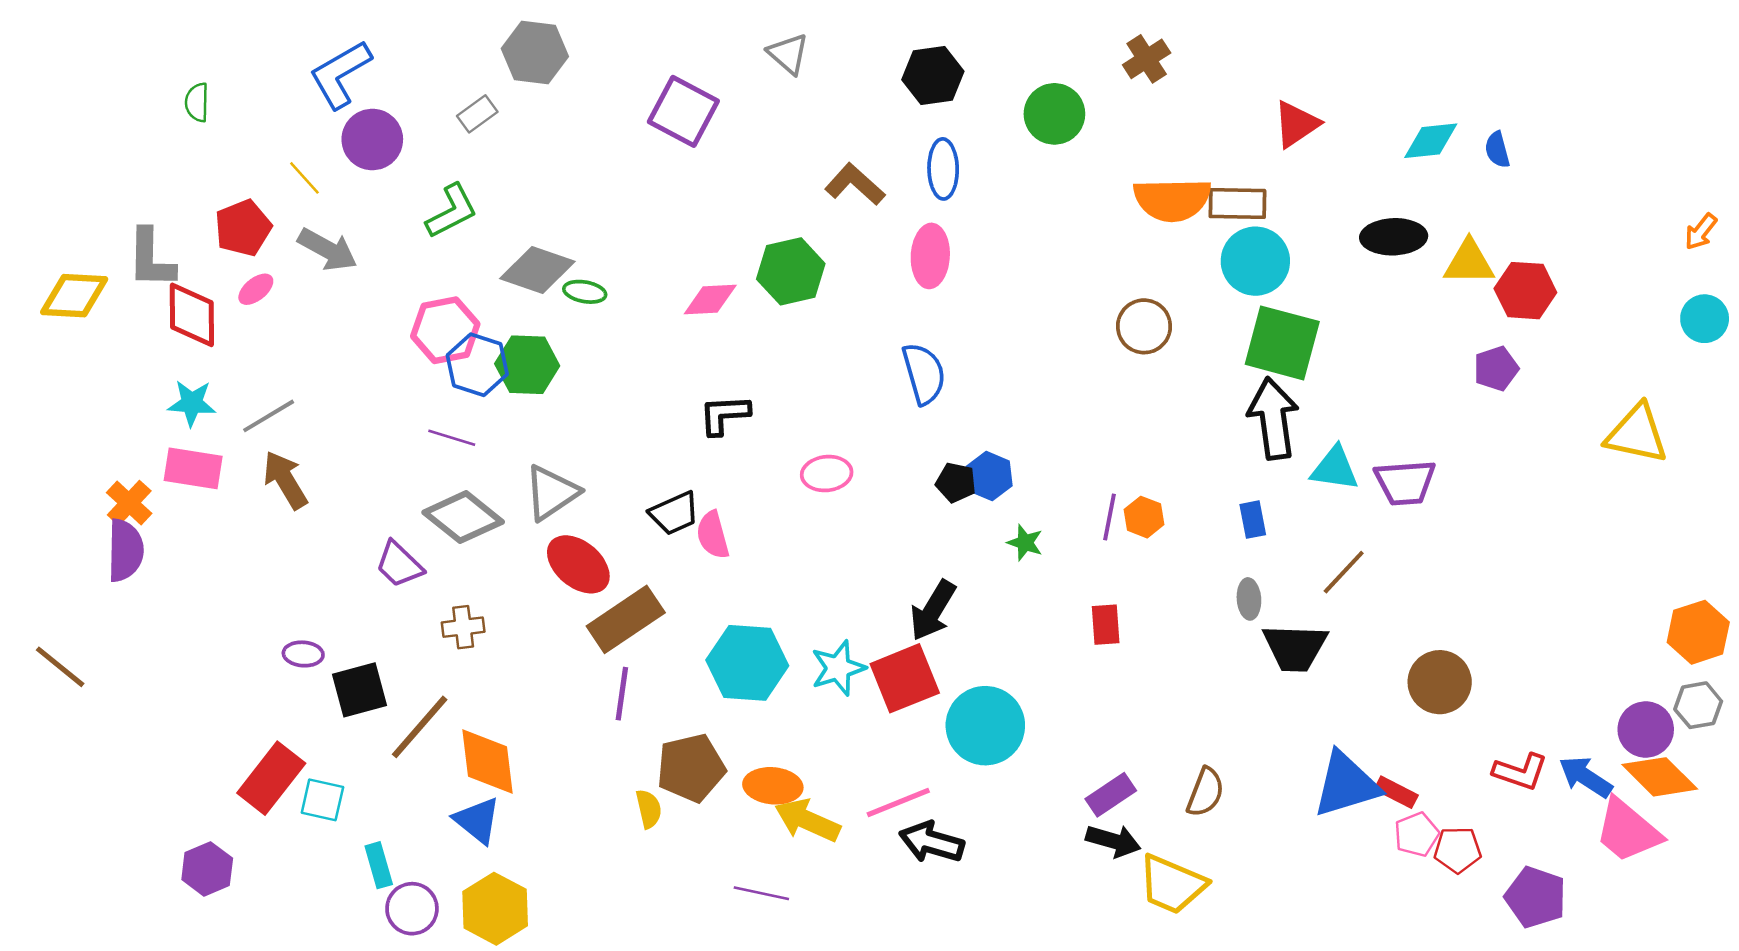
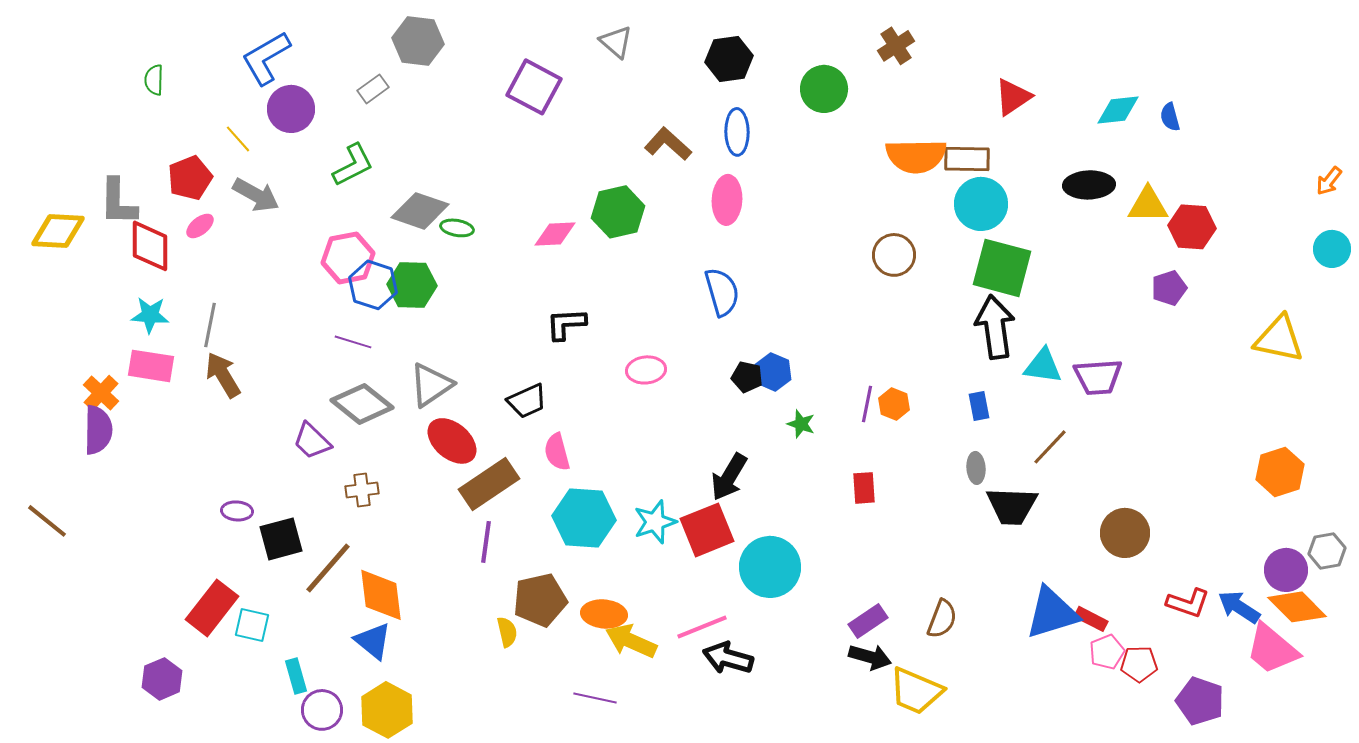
gray line: (269, 416) -> (210, 325), turned -48
pink semicircle: (713, 535) -> (557, 452), moved
orange hexagon: (1698, 632) -> (1280, 472), moved

